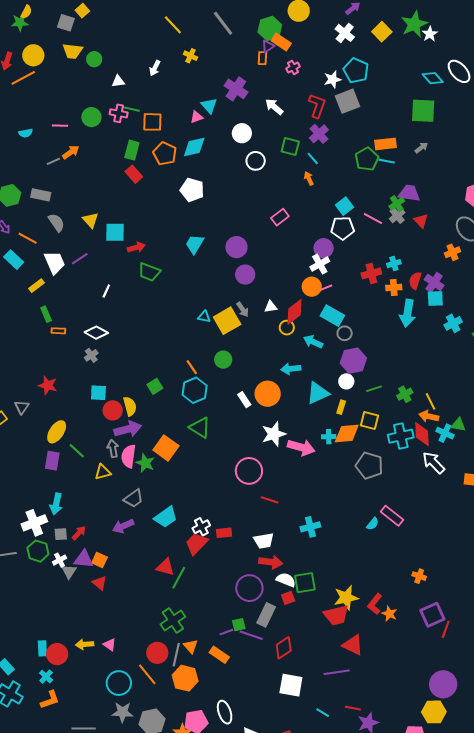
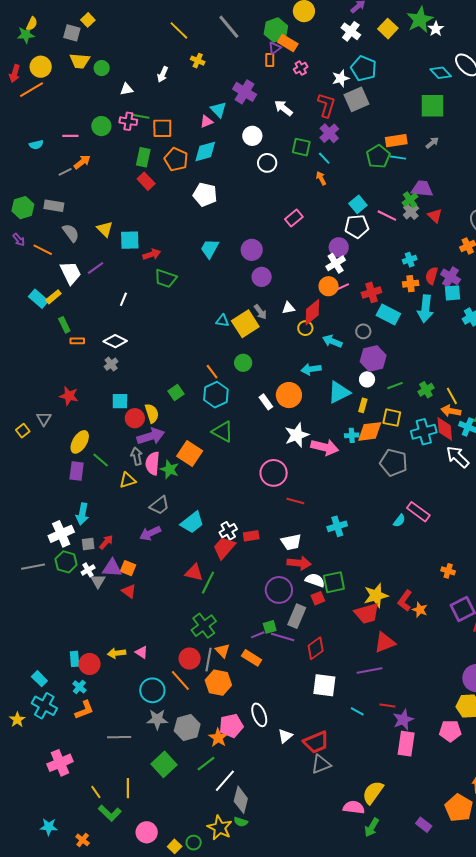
cyan rectangle: (14, 260) -> (38, 299), moved
red cross: (371, 273) -> (371, 292), moved
cyan rectangle: (332, 316) -> (388, 315), moved
red triangle: (353, 645) -> (385, 643), turned -45

